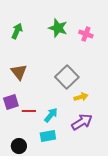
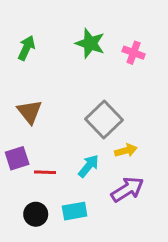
cyan arrow: (51, 115) -> (89, 166), moved
black circle: (19, 146) -> (36, 214), moved

